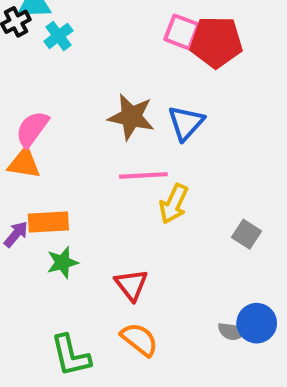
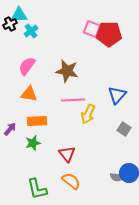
blue triangle: (186, 123) -> (117, 95), moved
pink semicircle: (32, 129) -> (27, 66), moved
orange triangle: (24, 163) -> (29, 94), moved
orange rectangle: (48, 222) -> (37, 121), moved

